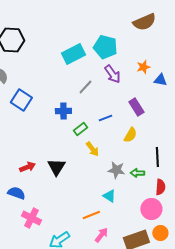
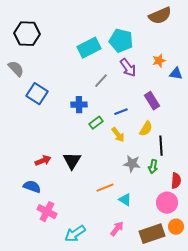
yellow arrow: (92, 149) -> (118, 135), moved
black line: (157, 157) -> (161, 146), moved
green arrow: (137, 173) -> (153, 167), turned -80
cyan triangle: (109, 196) -> (125, 200), moved
orange line: (91, 215) -> (105, 188), moved

